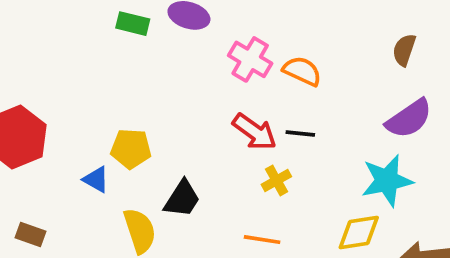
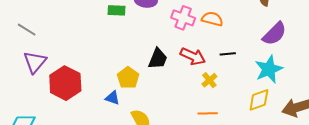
black line: (300, 134) -> (228, 54), moved
yellow pentagon: (131, 149) -> (128, 78), turned -30
black trapezoid: (182, 199) -> (158, 59), moved

